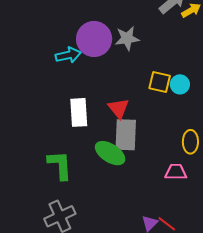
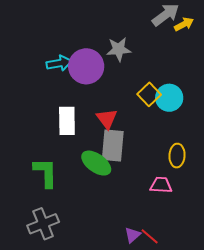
purple circle: (94, 39) -> (86, 66), moved
yellow square: (160, 82) -> (149, 94), turned 30
cyan circle: (180, 84) -> (169, 98), size x1.4

